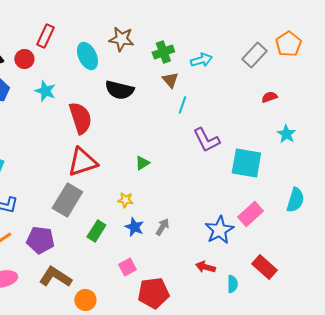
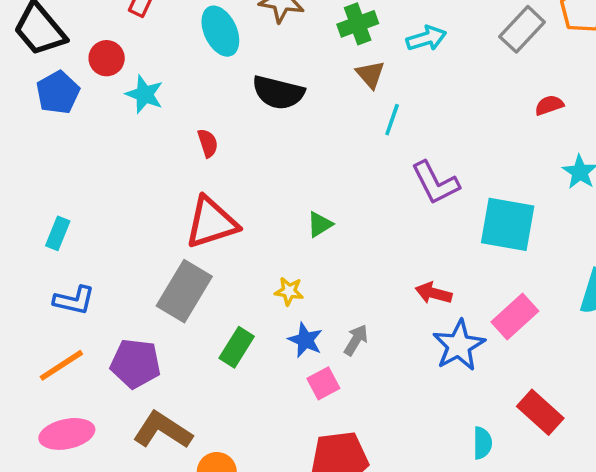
red circle: (24, 59) -> (107, 58), moved
red semicircle: (80, 118) -> (208, 143), size x0.5
pink square: (127, 267) -> (323, 383), moved
red arrow: (205, 267) -> (434, 293), moved

